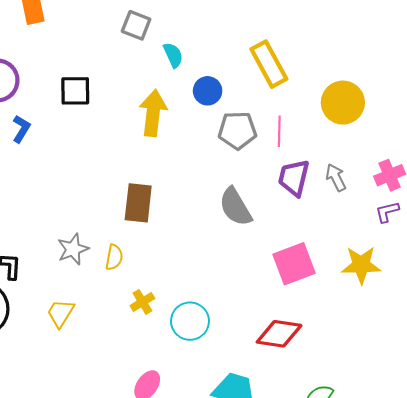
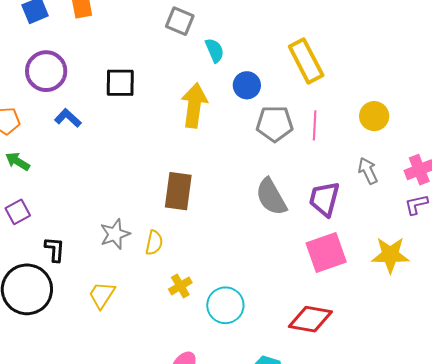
yellow circle: (343, 103) -> (374, 116), moved, size x0.7
blue L-shape: (21, 129) -> (68, 118), turned -80
purple trapezoid: (294, 178) -> (324, 199), moved

